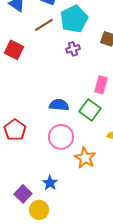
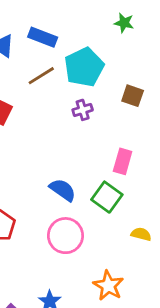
blue semicircle: (59, 105) -> (63, 190), turned 30
orange star: (85, 158) -> (108, 286), moved

